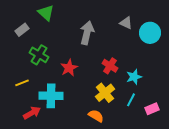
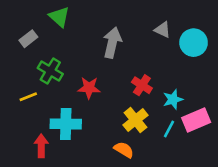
red star: (69, 68) -> (89, 88), turned 30
yellow line: (22, 83) -> (28, 97), moved
pink rectangle: (152, 109) -> (196, 120), moved, size x1.5
red arrow: (32, 113) -> (41, 146), turned -60

